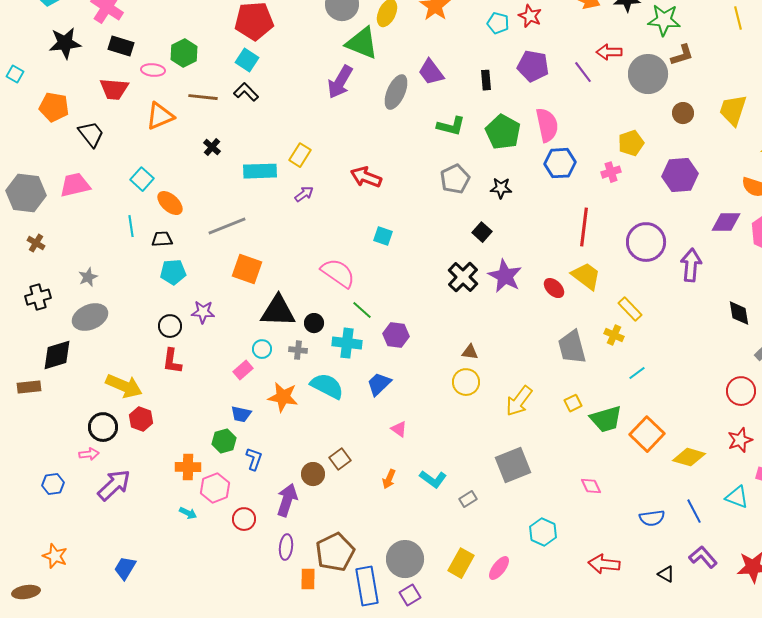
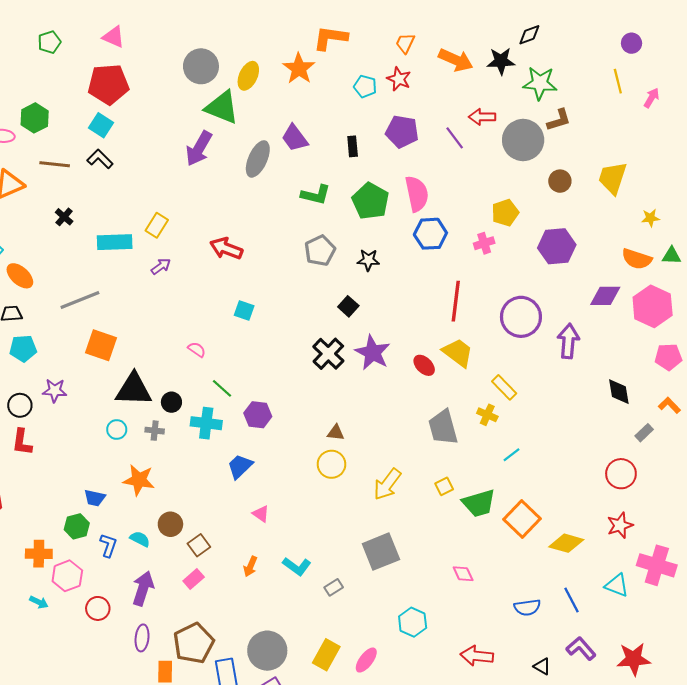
pink semicircle: (338, 273) -> (197, 350), size x0.5
pink rectangle: (243, 370) -> (194, 579), moved
cyan semicircle: (327, 386) -> (140, 539), moved, size x0.6
brown circle: (313, 474) -> (170, 524), moved

